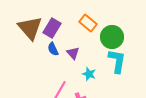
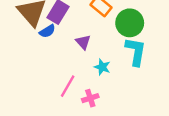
blue semicircle: (53, 49) -> (47, 31), moved, turned -96

